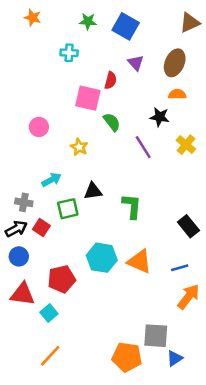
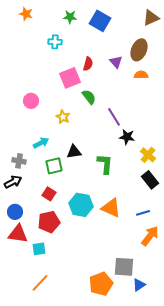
purple triangle: (136, 63) -> (116, 62), moved
pink square: (88, 98) -> (70, 78), turned -35
black star: (160, 117) -> (127, 137), moved
yellow cross: (186, 145) -> (148, 155), moved
red square: (41, 228) -> (49, 194), moved
blue circle: (19, 256) -> (15, 212), moved
cyan square: (49, 313) -> (39, 249), turned 32
orange pentagon: (127, 357) -> (101, 284), turned -30

